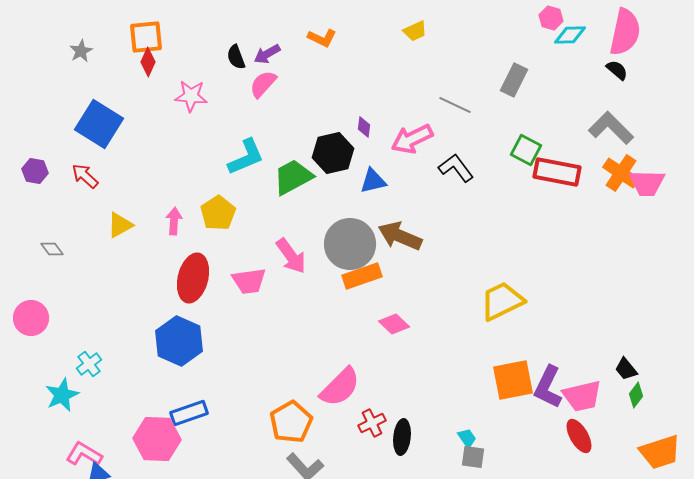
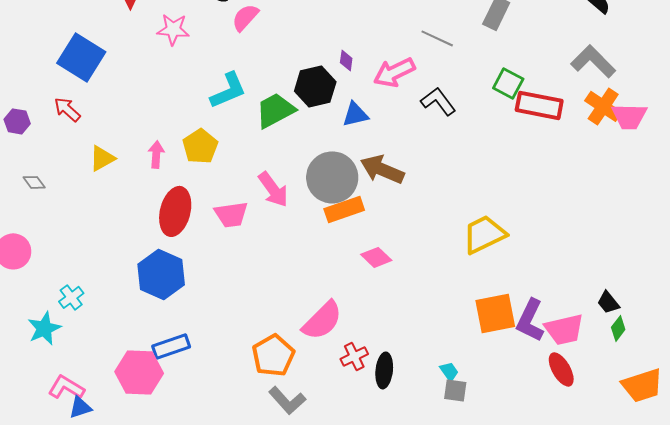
purple hexagon: (35, 171) -> (17, 121), moved

